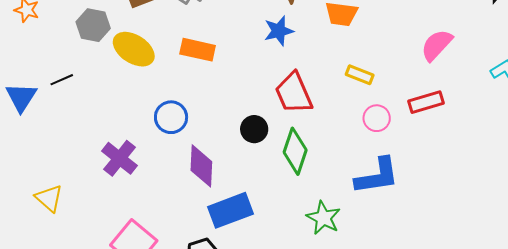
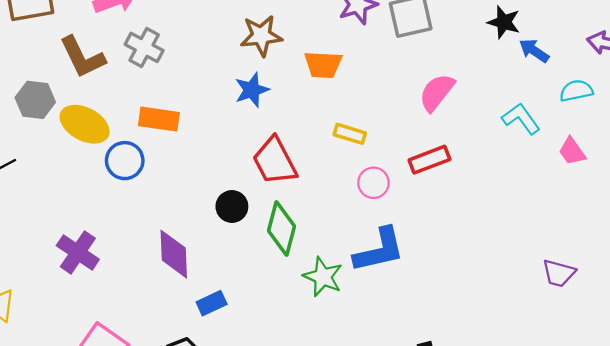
blue circle: (171, 117) -> (125, 161), moved
blue rectangle: (230, 210) -> (212, 303), size x0.6
green star: (323, 218) -> (323, 277), moved

